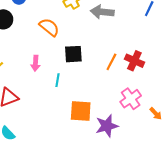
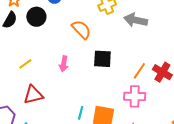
cyan line: (58, 80) -> (81, 113), moved
pink cross: (131, 99) -> (135, 96), moved, turned 30

